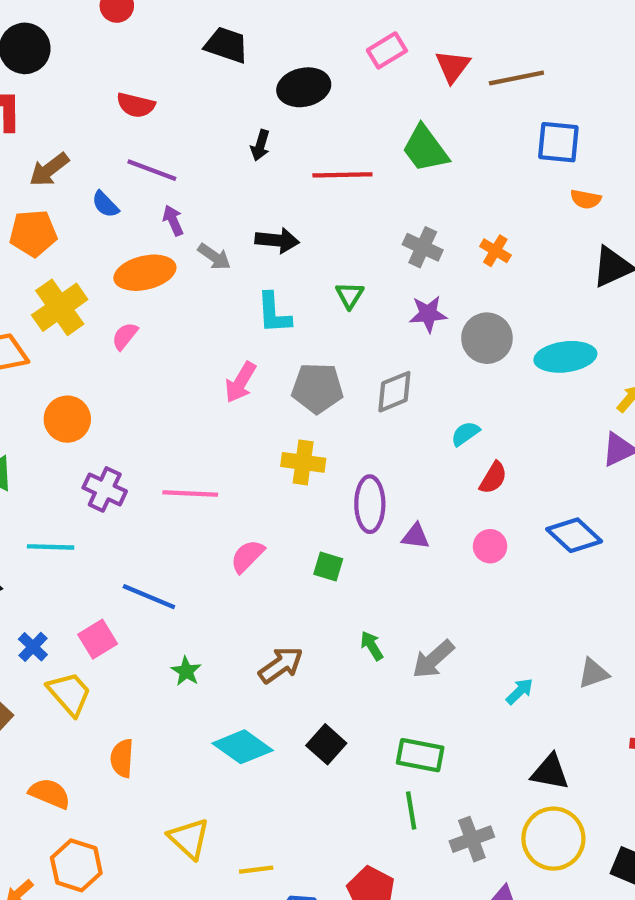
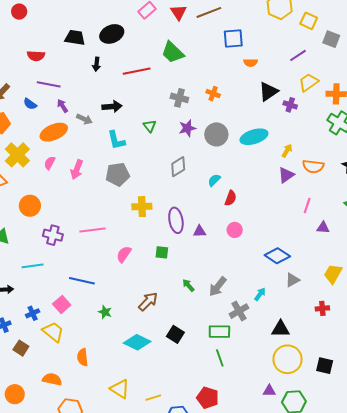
black trapezoid: (226, 45) -> (75, 38), moved
pink arrow: (241, 382) -> (77, 170), moved
gray pentagon: (317, 388) -> (118, 174), moved
blue diamond: (574, 535) -> (277, 256), moved
blue cross: (33, 647) -> (33, 313), turned 32
gray cross: (472, 839) -> (239, 311), moved

